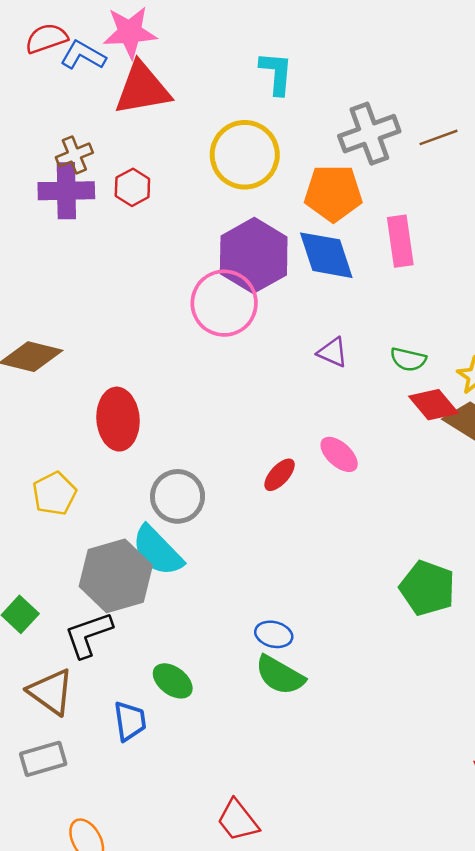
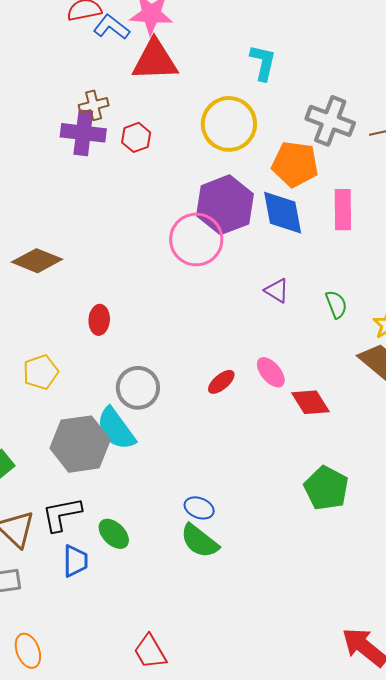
gray cross: (369, 134) -> (330, 121), turned 33
green semicircle: (408, 359) -> (336, 304), turned -132
red diamond: (434, 405) -> (310, 402), moved
red ellipse: (118, 419) -> (99, 320), size x0.6
black L-shape: (88, 635) -> (62, 514), moved

